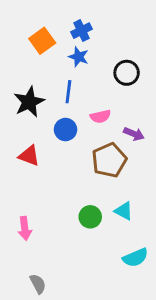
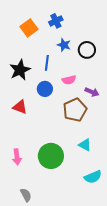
blue star: (79, 57) -> (64, 45), moved
green circle: (90, 217) -> (51, 156), moved, size x1.6

